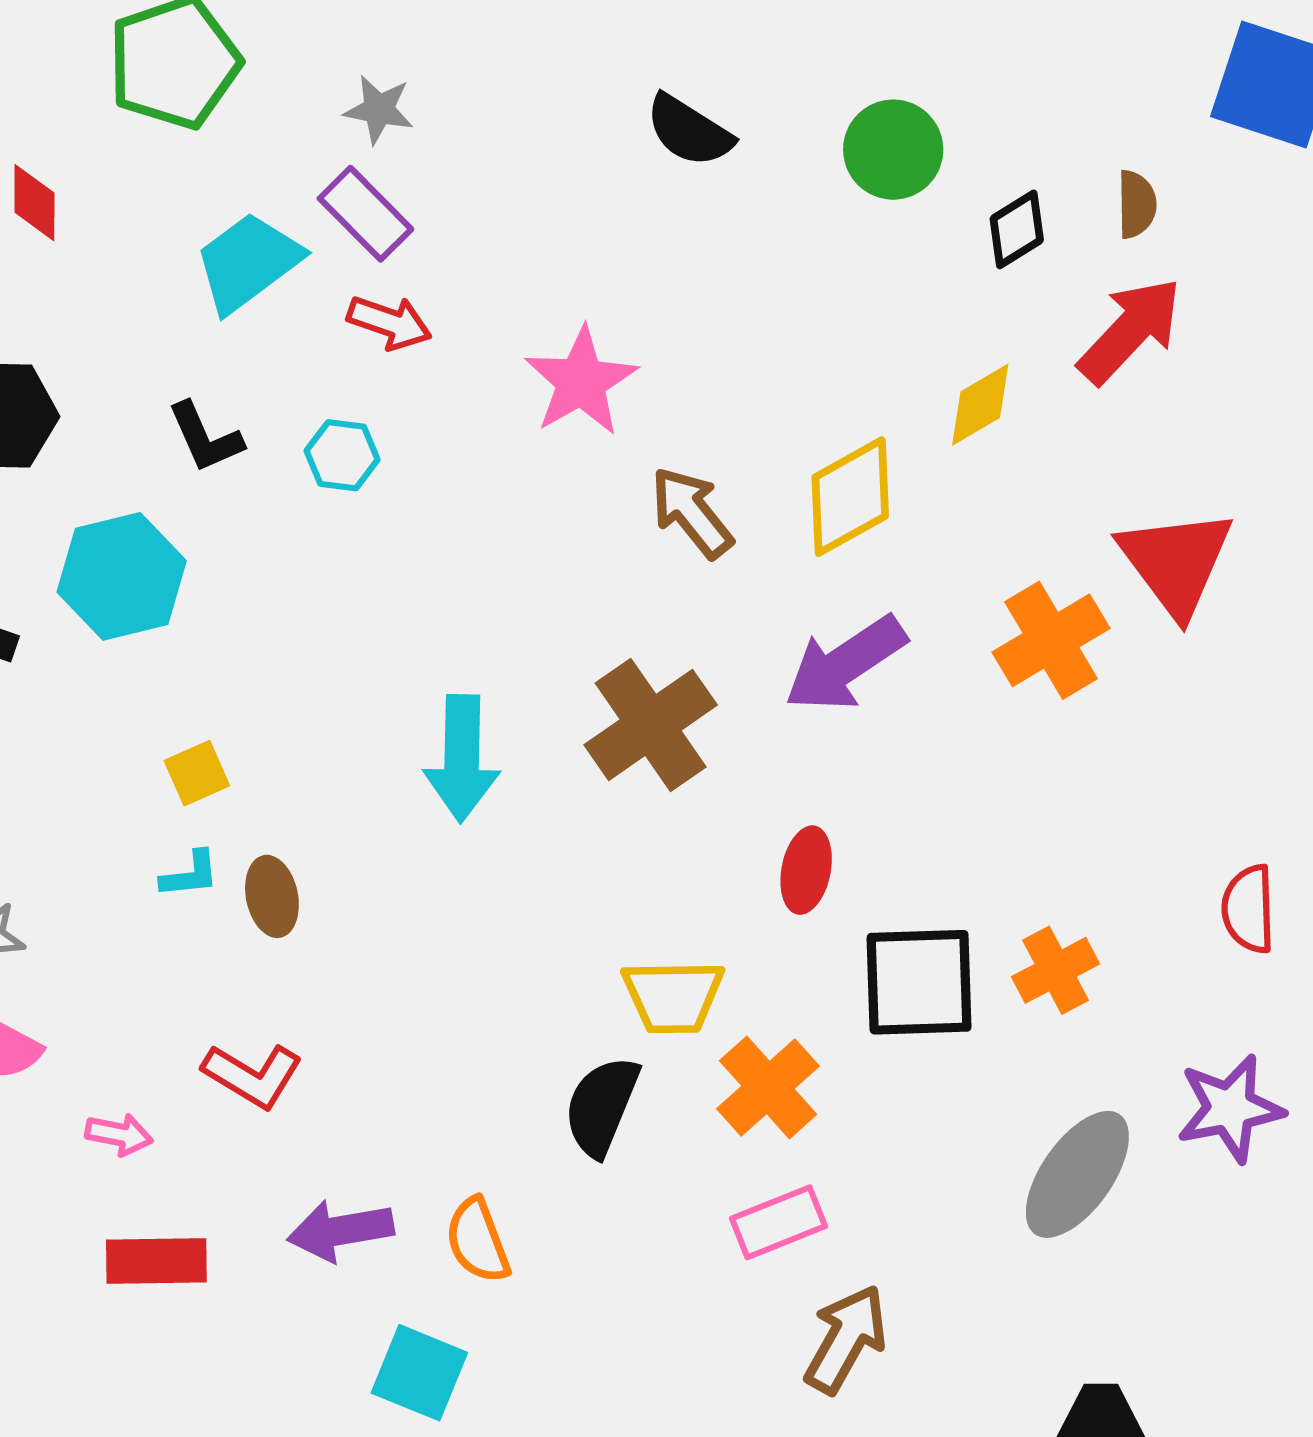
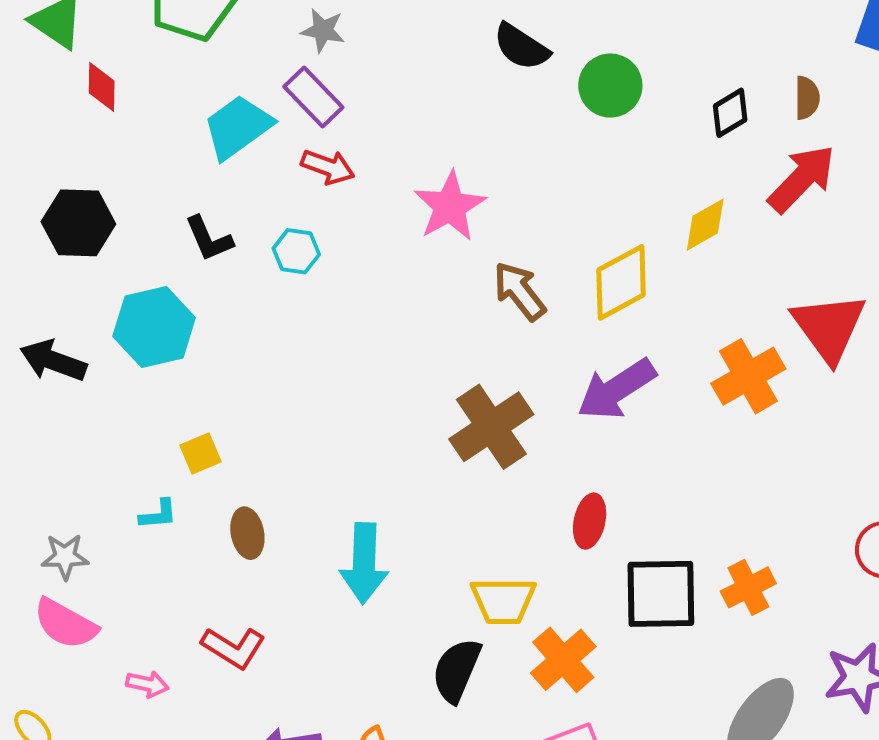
green circle: (893, 150) -> (610, 86), moved
cyan arrow: (462, 758) -> (364, 563), moved
cyan L-shape: (190, 875) -> (158, 514), moved

